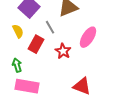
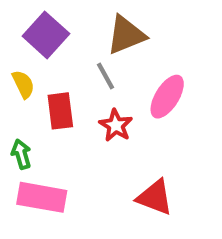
gray line: (50, 27) -> (105, 76), moved
red rectangle: (36, 44) -> (60, 111), turned -36

